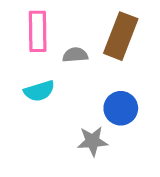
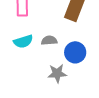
gray semicircle: (75, 55) -> (49, 40), moved

